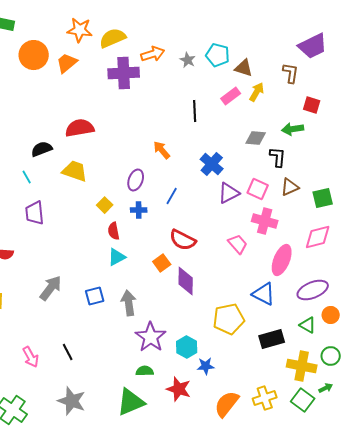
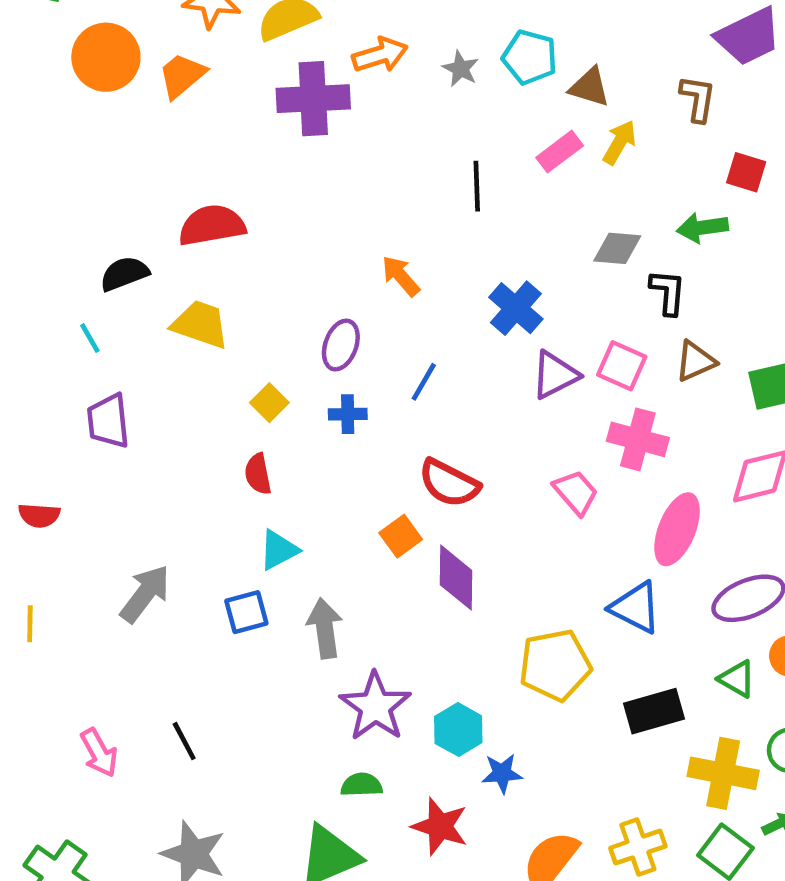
red semicircle: (114, 231) -> (258, 474), moved
cyan triangle: (117, 257) -> (279, 550), moved

